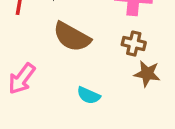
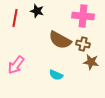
brown semicircle: (72, 37) -> (60, 40), moved

